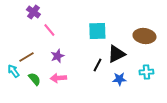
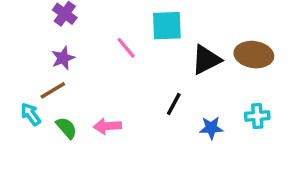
pink line: (49, 30) -> (126, 48), moved
cyan square: (97, 31) -> (167, 26), moved
black triangle: (116, 54) -> (206, 60), moved
purple star: (57, 56) -> (63, 58), moved

